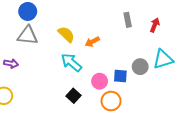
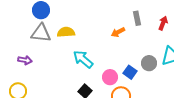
yellow semicircle: (66, 34) -> (66, 32), moved, turned -48
orange arrow: (92, 42) -> (118, 32), moved
blue square: (120, 76) -> (130, 72), turned 32

